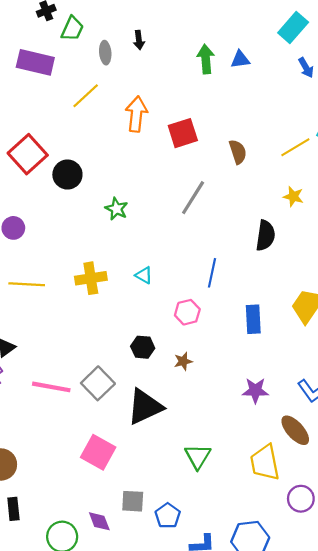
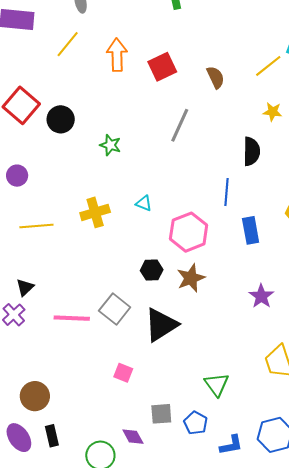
blue line: (212, 273) -> (227, 192), moved
pink hexagon: (187, 312) -> (189, 232), size x1.6
brown star: (183, 361) -> (191, 278), size x1.6
purple star: (255, 390) -> (261, 296), turned -30
pink square: (98, 452) -> (123, 373), size x0.6
green triangle: (198, 456) -> (217, 384), moved

